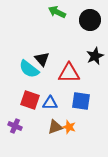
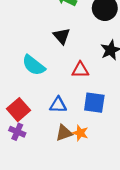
black triangle: (42, 59) -> (62, 36), moved
red triangle: (69, 73) -> (80, 70), size x0.7
red square: (30, 100) -> (18, 110), moved, turned 30

